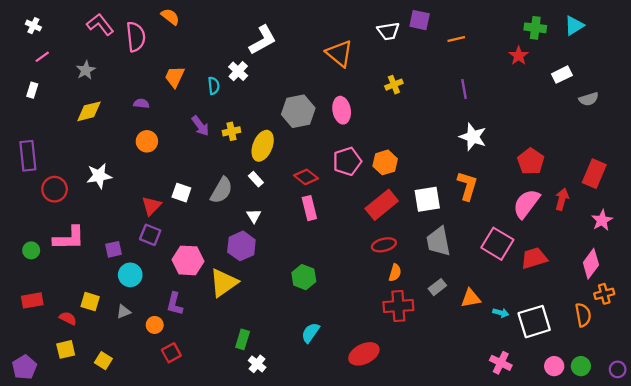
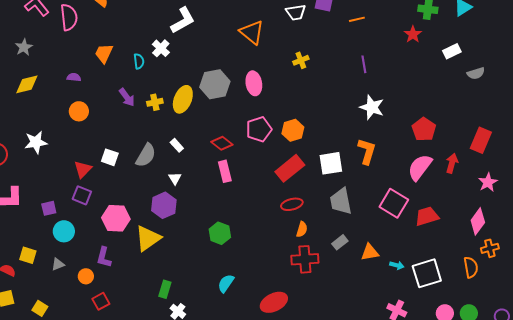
yellow ellipse: (263, 146) -> (183, 99), moved

